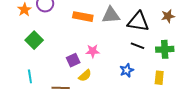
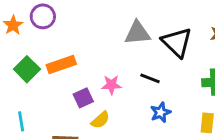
orange rectangle: (83, 17) -> (61, 64), moved, turned -30
black triangle: (138, 22) -> (177, 42), turned 35
black line: (137, 46) -> (150, 78), moved

